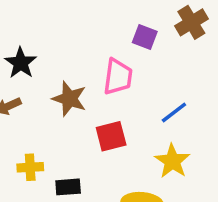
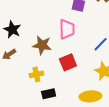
yellow cross: (30, 167) -> (36, 74), moved

